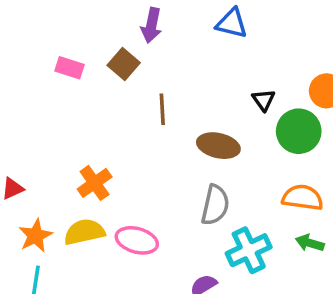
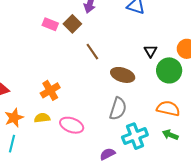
pink rectangle: (70, 68) -> (50, 24), moved
brown line: (162, 109) -> (92, 52), turned -36
yellow semicircle: (84, 232) -> (42, 118), size x0.7

